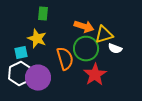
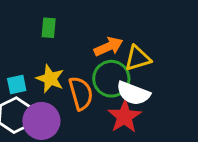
orange arrow: (84, 27) -> (108, 47), turned -42
yellow star: (37, 39) -> (50, 79), moved
white semicircle: (115, 49) -> (133, 93), moved, size x1.6

